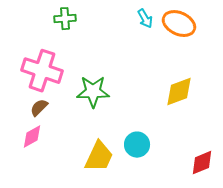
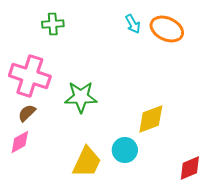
yellow diamond: (179, 92) -> (151, 119), moved

